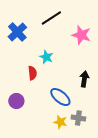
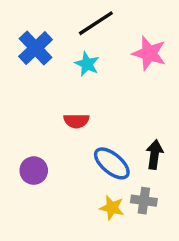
cyan star: (46, 57) -> (87, 64), moved
red semicircle: (32, 73) -> (76, 121), moved, turned 96
black arrow: (84, 79) -> (154, 155), moved

